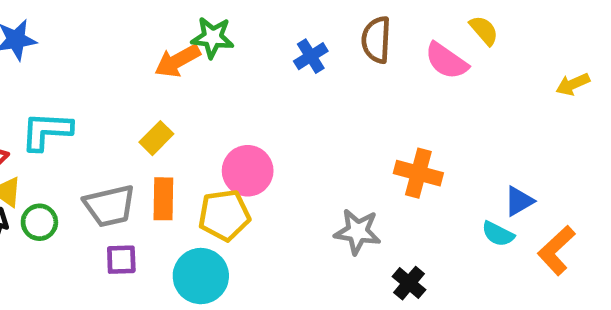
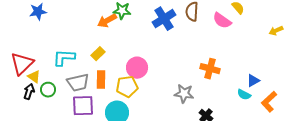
blue cross: (311, 56) -> (164, 19), size x1.6
cyan L-shape: (46, 131) -> (64, 58), moved
purple square: (121, 260) -> (83, 106), size x1.6

